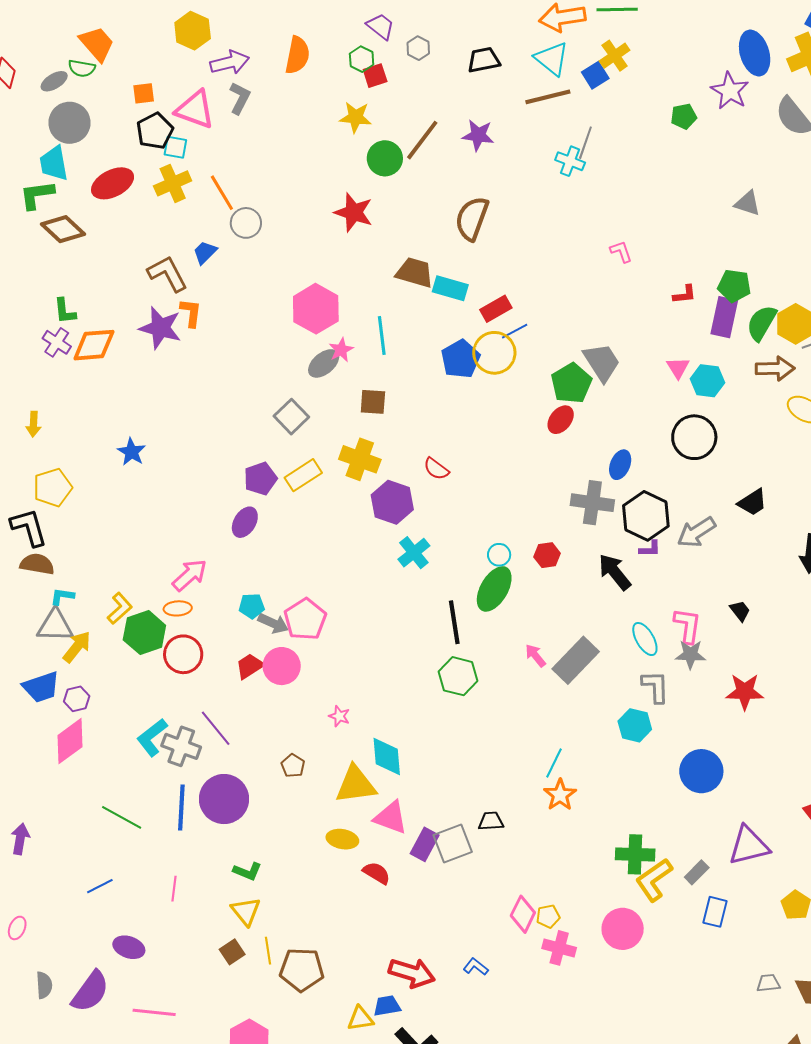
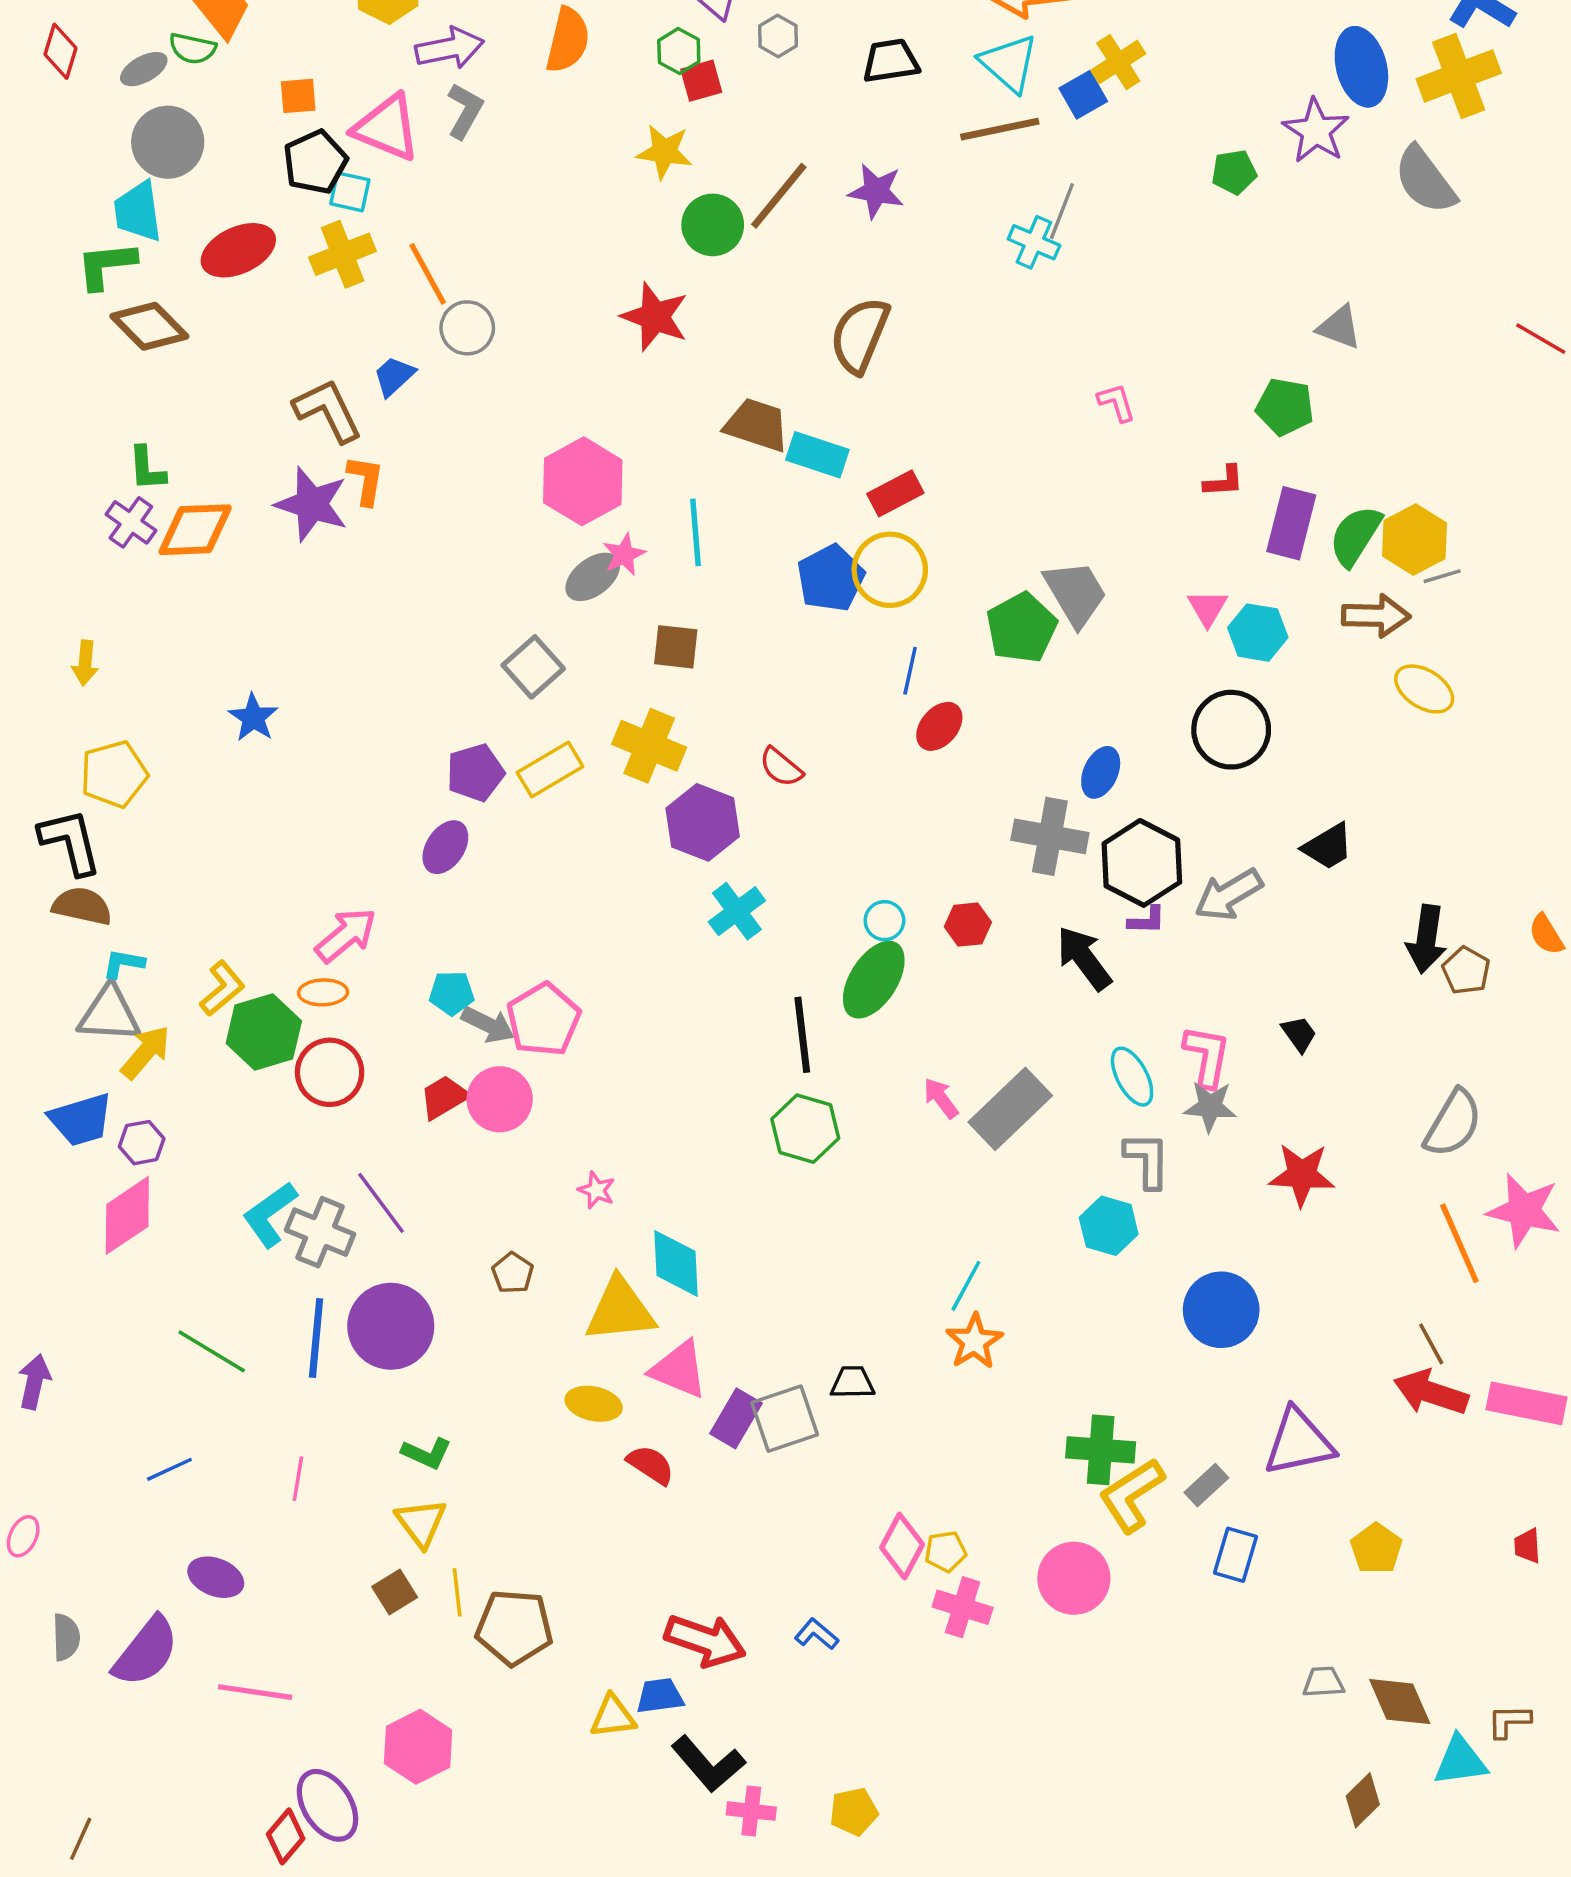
green pentagon: (734, 286) -> (1285, 407), moved
blue line: (515, 331) -> (910, 671), moved, turned -52
red ellipse: (561, 420) -> (939, 726), moved

